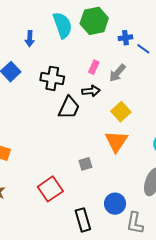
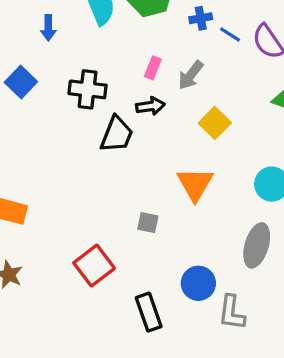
yellow square: (121, 112) -> (215, 123), moved
gray square: (85, 164) -> (148, 223), turned 32

